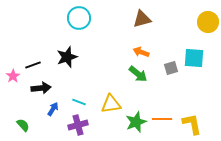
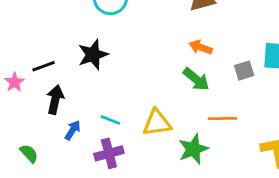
black arrow: (41, 88) -> (55, 100), turned -72
orange line: (162, 119) -> (222, 119), moved

